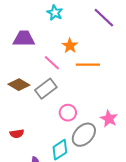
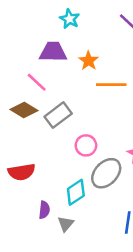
purple trapezoid: (24, 39) -> (53, 52), moved
pink line: (52, 63) -> (37, 82), moved
red semicircle: (17, 134) -> (21, 172), size x1.5

